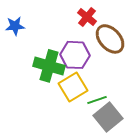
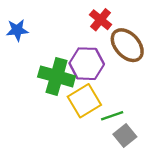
gray square: (108, 117) -> (125, 135), size x0.7

